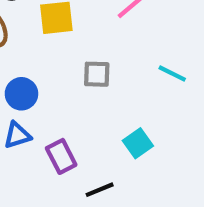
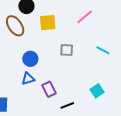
cyan square: (138, 143) -> (97, 91), moved

